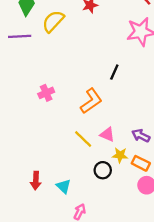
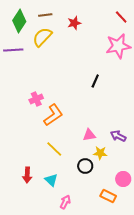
orange L-shape: (91, 101) -> (53, 115), moved
pink triangle: (107, 134) -> (89, 135), turned -32
yellow line: (83, 139) -> (54, 149), moved
orange rectangle: (141, 163) -> (108, 196), moved

